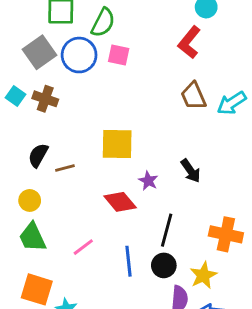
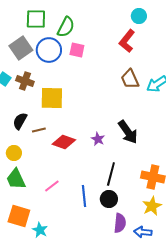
yellow square: (117, 144) -> (52, 98), moved
black arrow: (191, 171) -> (128, 132), size x1.4
red diamond: (120, 202) -> (64, 142), moved, turned -30
yellow star: (203, 275) -> (152, 206), moved

